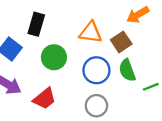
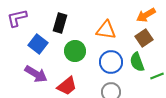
brown square: (121, 42) -> (144, 38), moved

